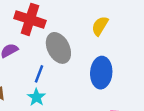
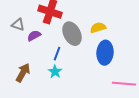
yellow semicircle: (100, 26) -> (98, 28), moved, turned 42

